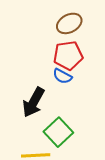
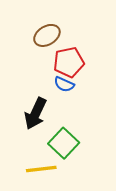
brown ellipse: (69, 23) -> (47, 35), moved

